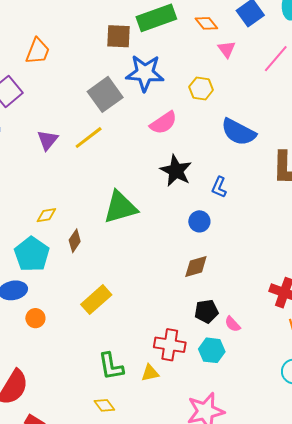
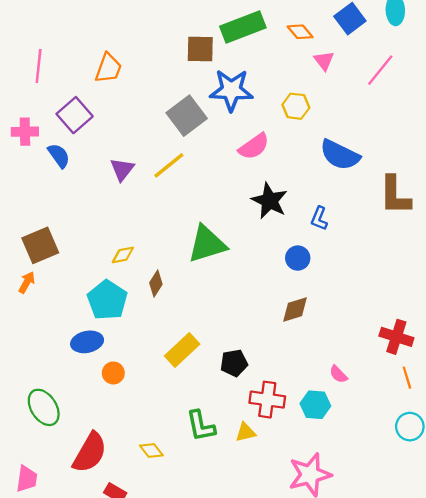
black pentagon: (206, 311) -> (234, 363), moved
yellow diamond: (104, 405) -> (151, 450), moved

